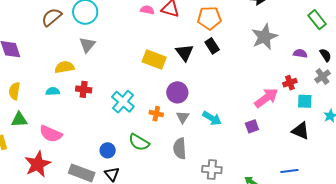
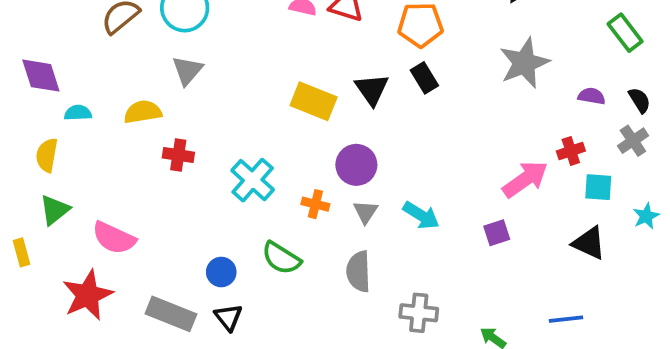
cyan semicircle: (53, 91) -> (78, 113), moved
green triangle: (19, 120) -> (55, 210), turned -36

